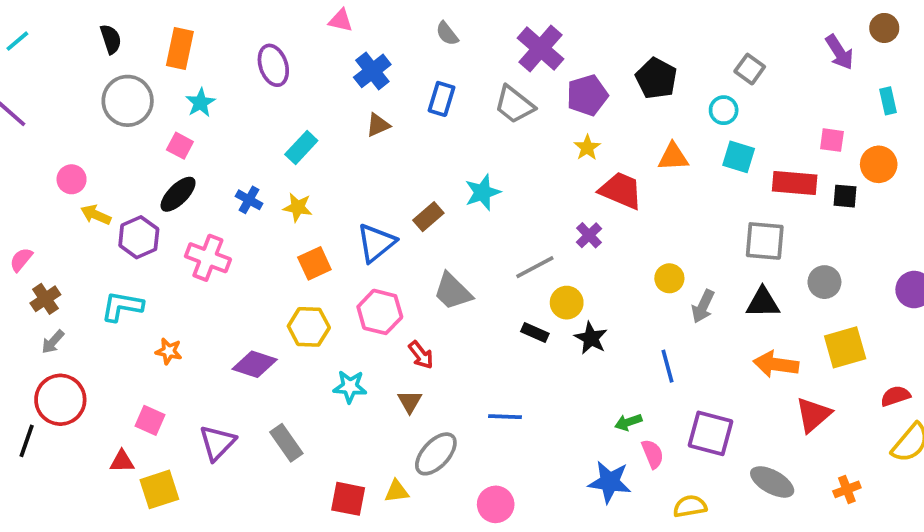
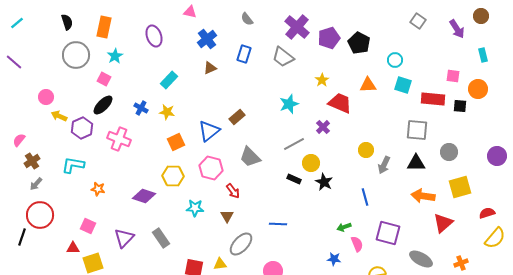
gray square: (750, 69) -> (418, 21), moved
purple pentagon: (587, 95) -> (329, 38), moved
cyan star: (483, 192) -> (289, 104), moved
blue star: (610, 482) -> (334, 259), size x0.6

